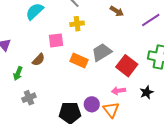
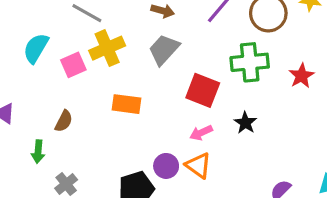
yellow cross: (77, 24) -> (107, 48), size x1.5
pink square: (56, 40) -> (73, 65), moved
gray trapezoid: (102, 52) -> (164, 50), moved

